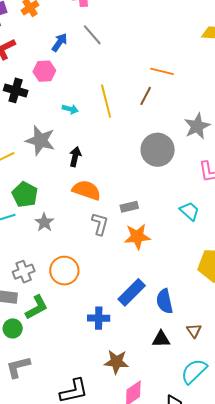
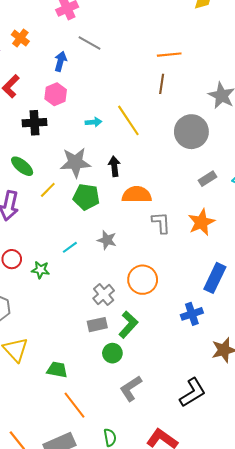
yellow line: (106, 101) -> (128, 120), moved
green pentagon: (25, 195) -> (86, 197), moved
gray rectangle: (129, 207) -> (208, 179), moved

